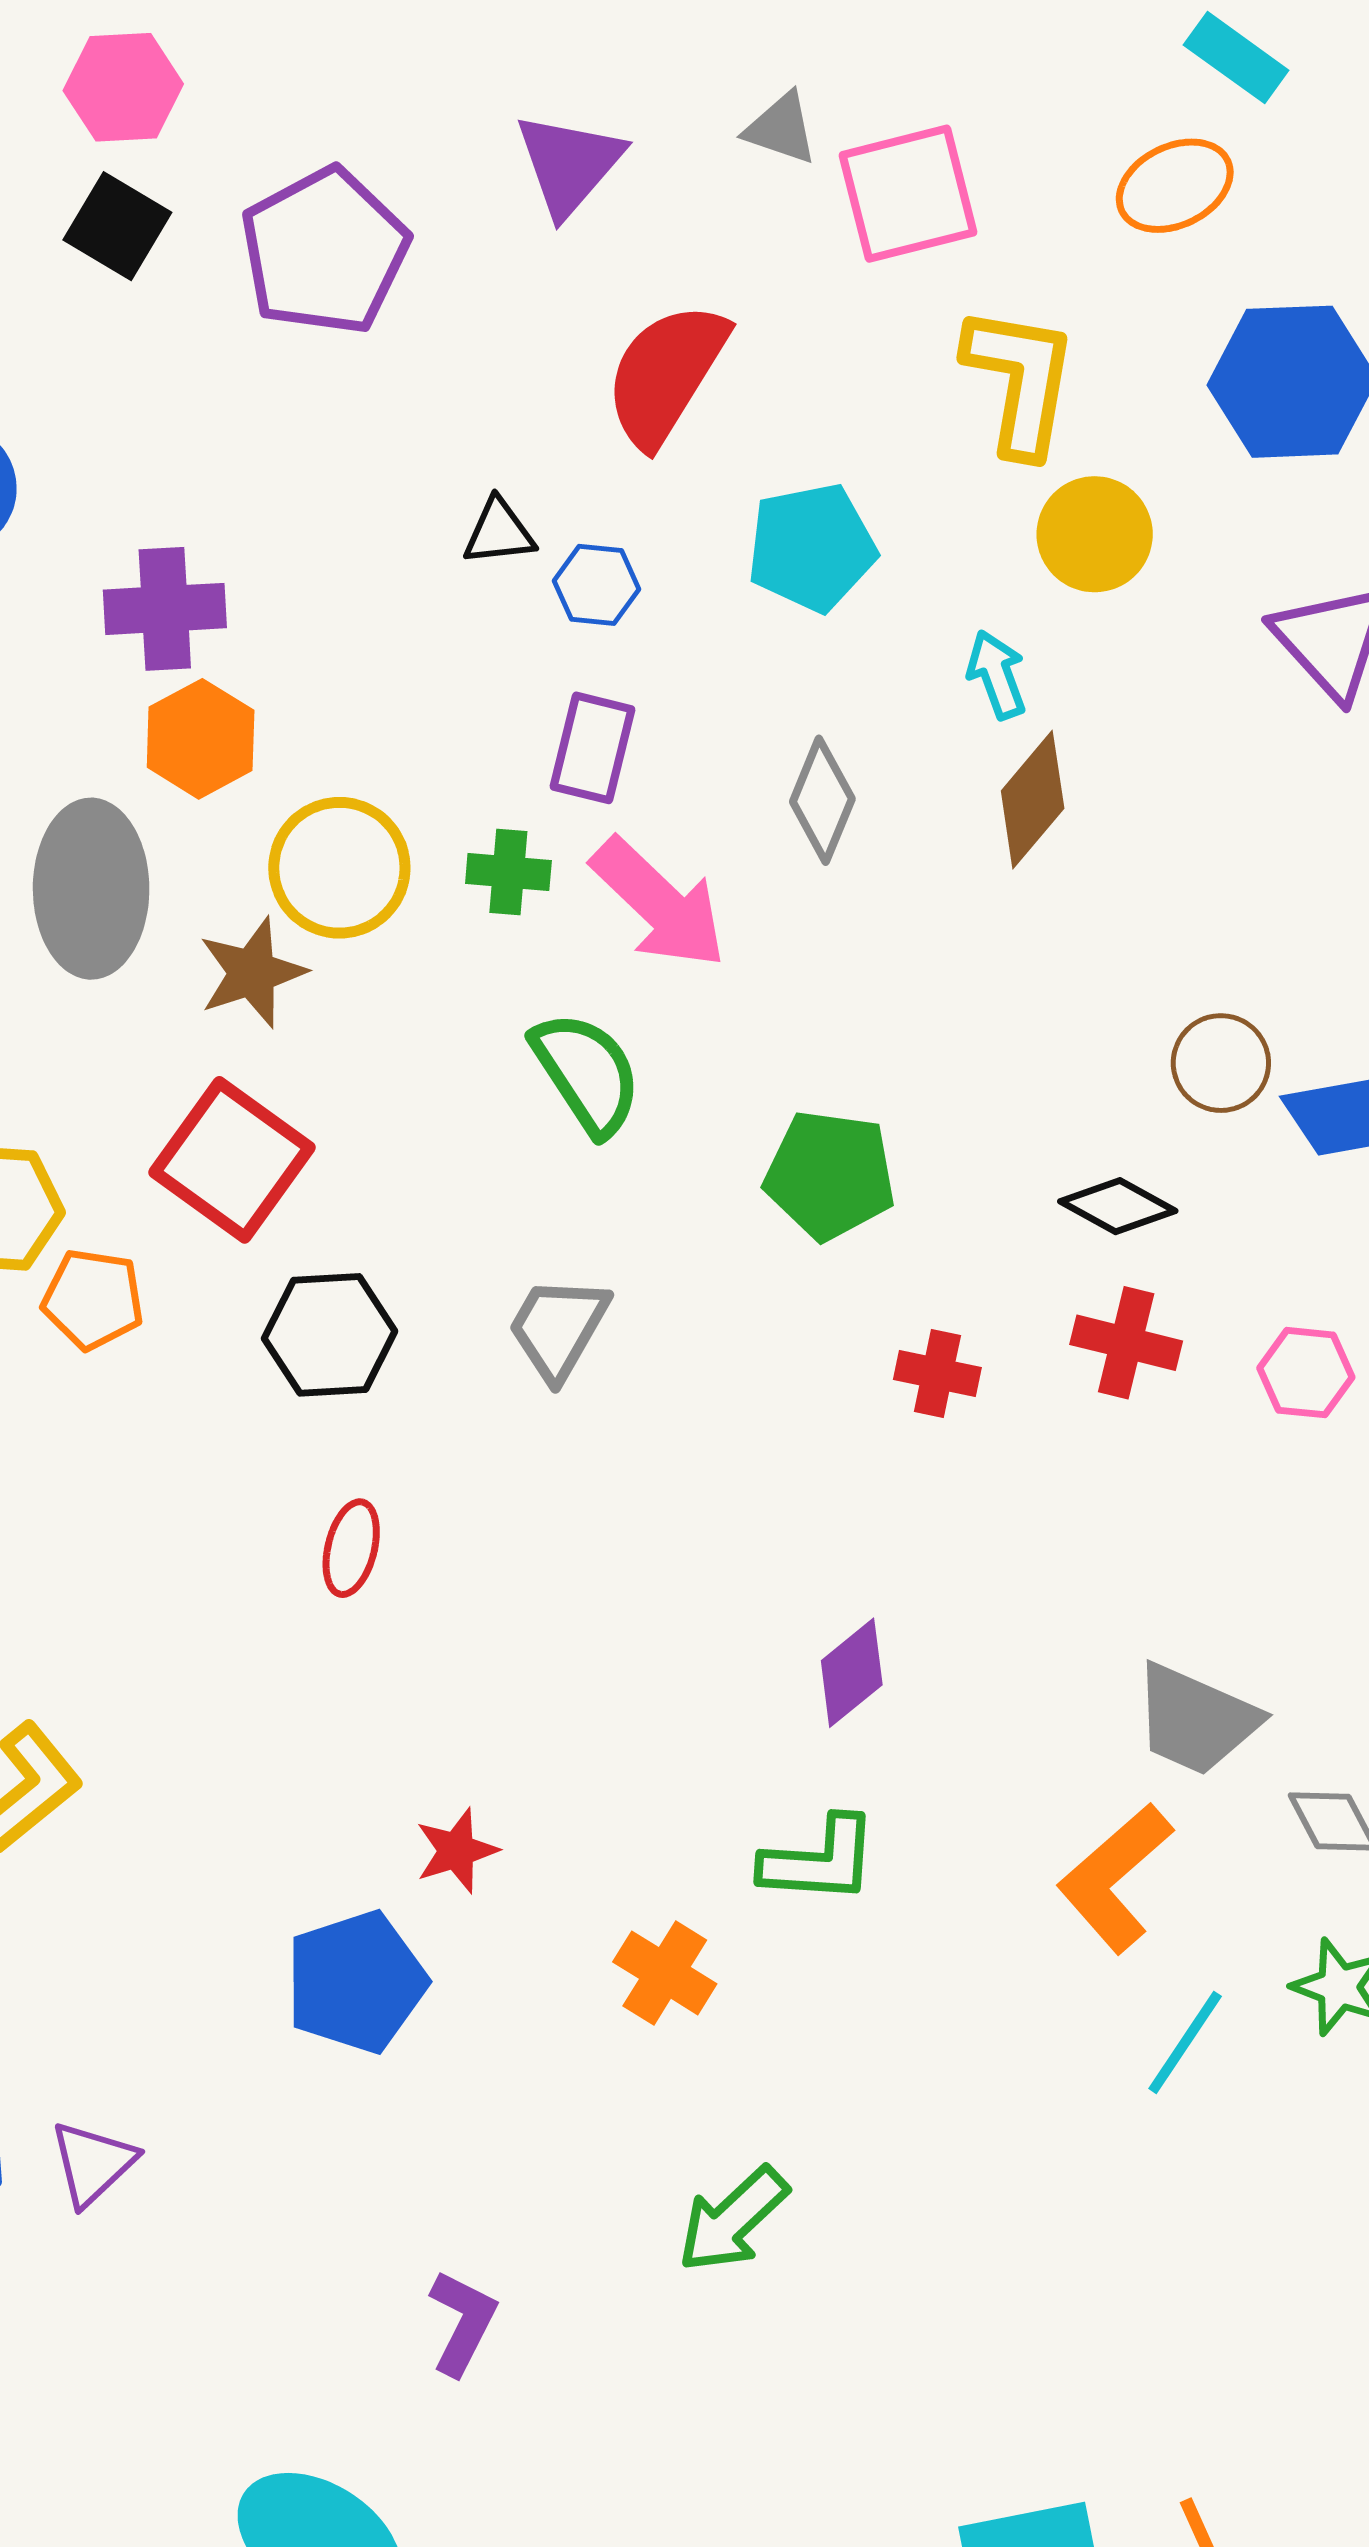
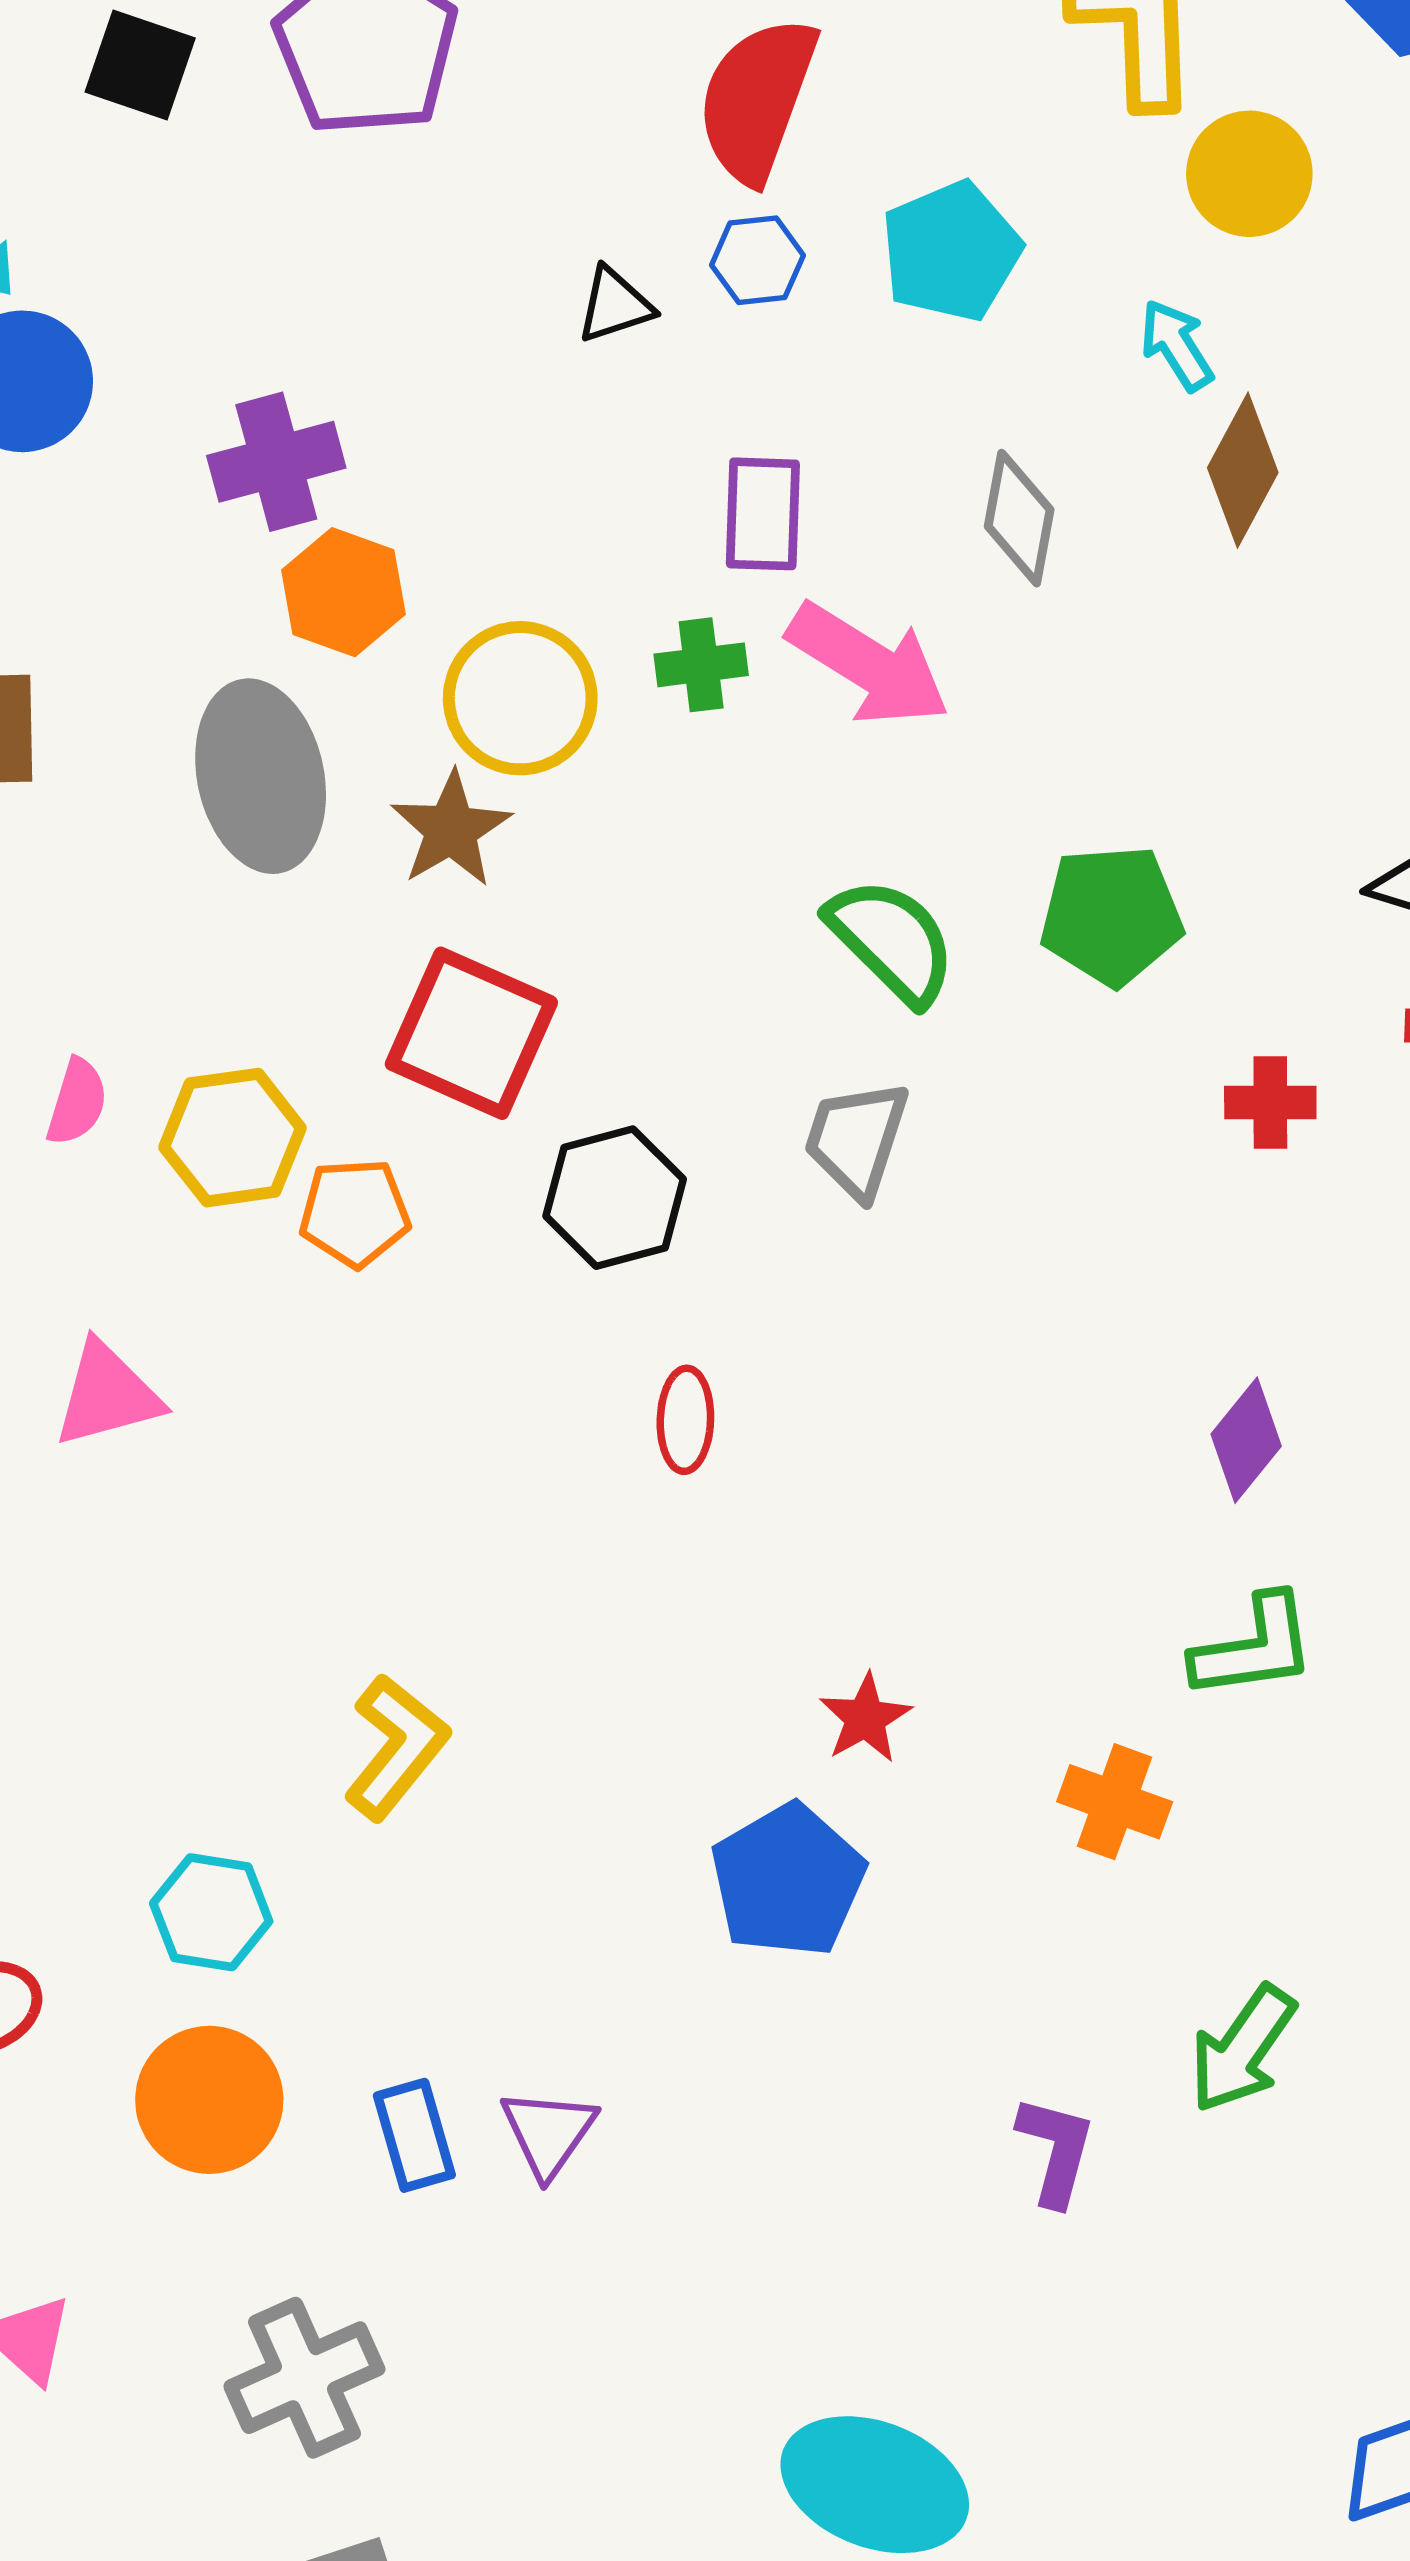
blue hexagon: (597, 585) -> (757, 260), moved
green semicircle: (587, 1073) -> (892, 941), moved
purple L-shape: (462, 2322) -> (1056, 2150), moved

